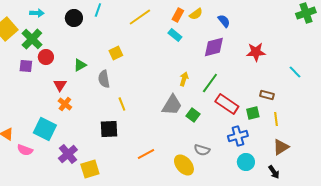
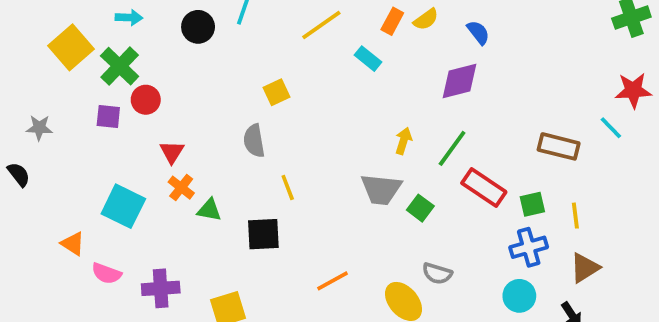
cyan rectangle: (175, 35) -> (368, 59), moved
red star: (256, 52) -> (633, 90), moved
green triangle: (80, 65) -> (209, 210), moved, turned 40
brown rectangle: (267, 95) -> (559, 146), moved, size x1.5
gray trapezoid: (172, 105) -> (381, 189), turned 65
cyan square: (45, 129) -> (123, 206), moved
blue cross: (238, 136) -> (529, 247), moved
purple cross: (68, 154) -> (161, 288), moved, turned 36

